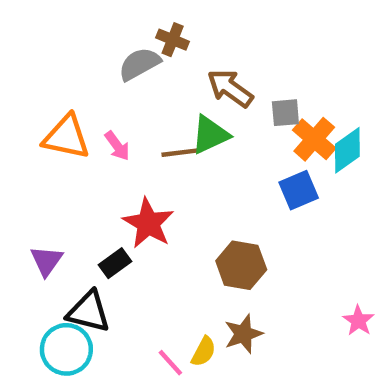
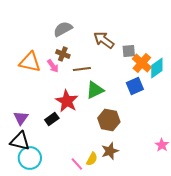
brown cross: (173, 40) -> (63, 54), moved
green triangle: (210, 135) -> (95, 90), moved
black triangle: (88, 312) -> (20, 141), moved

